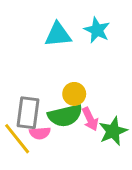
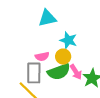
cyan star: (97, 30) -> (68, 40), moved
pink semicircle: (40, 133) -> (42, 57), moved

